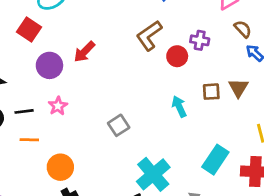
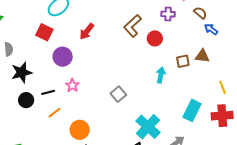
purple cross: (200, 40) -> (168, 14), moved
red arrow: (84, 52) -> (87, 31), moved
brown triangle: (238, 88) -> (202, 56), turned -49
cyan arrow: (179, 107) -> (161, 75), turned 42
orange line: (29, 140) -> (54, 113), turned -32

